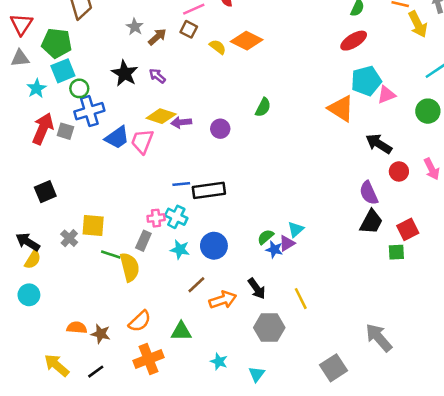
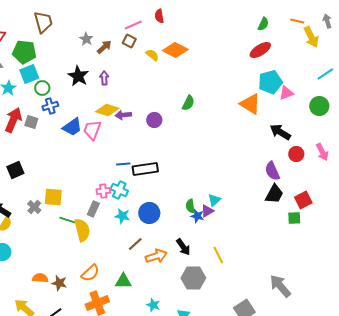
purple arrow: (157, 76) -> (104, 78), turned 48
blue cross: (89, 111) -> (50, 106), size x0.7
green semicircle: (266, 237) -> (190, 206), turned -56

